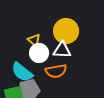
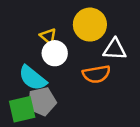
white triangle: (62, 50) -> (115, 49), moved
orange semicircle: (56, 71) -> (96, 74), moved

